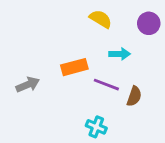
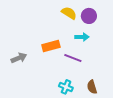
purple circle: (149, 23) -> (89, 16), moved
brown semicircle: (134, 96) -> (92, 87), moved, turned 144

